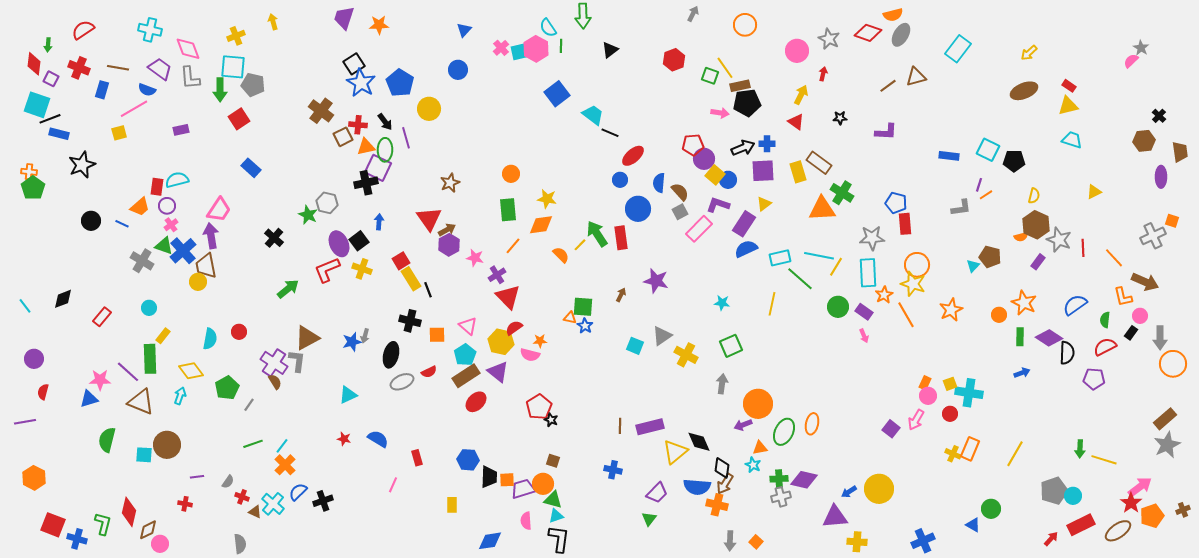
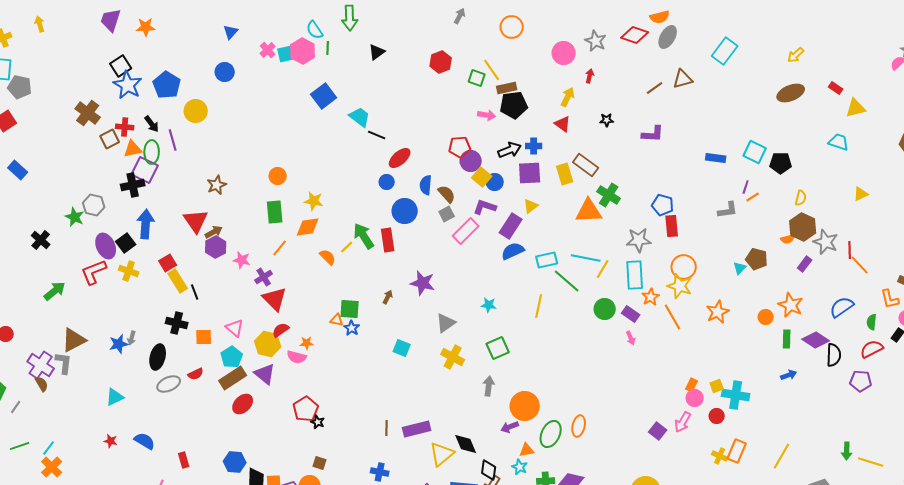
yellow triangle: (1068, 106) -> (856, 108), moved
blue arrow: (379, 222) -> (146, 224), size x1.8
orange line: (1114, 258) -> (860, 265), moved
gray triangle: (662, 336) -> (446, 323), moved

